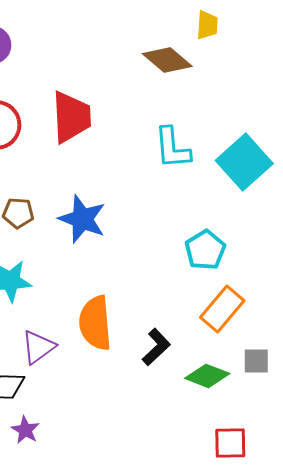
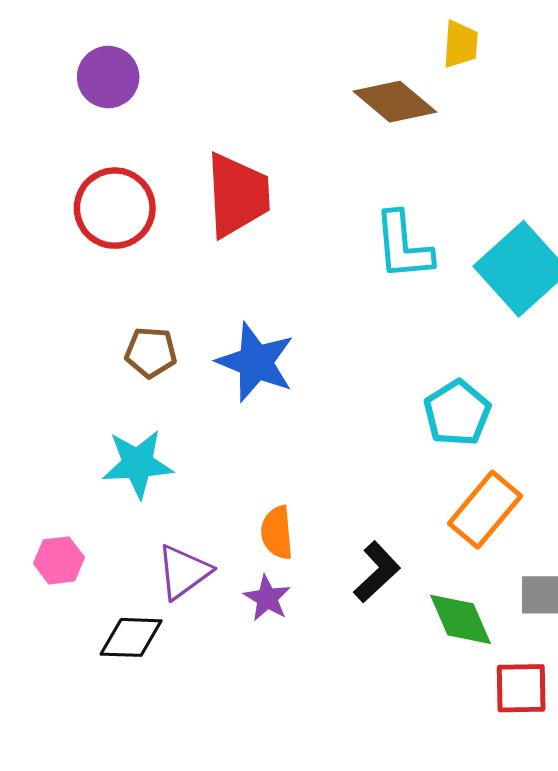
orange semicircle: (95, 323) -> (277, 533), size x0.6
green diamond: (207, 376) -> (460, 619), turned 45
purple star: (25, 430) -> (267, 598), moved
red square: (230, 443) -> (521, 688), moved

